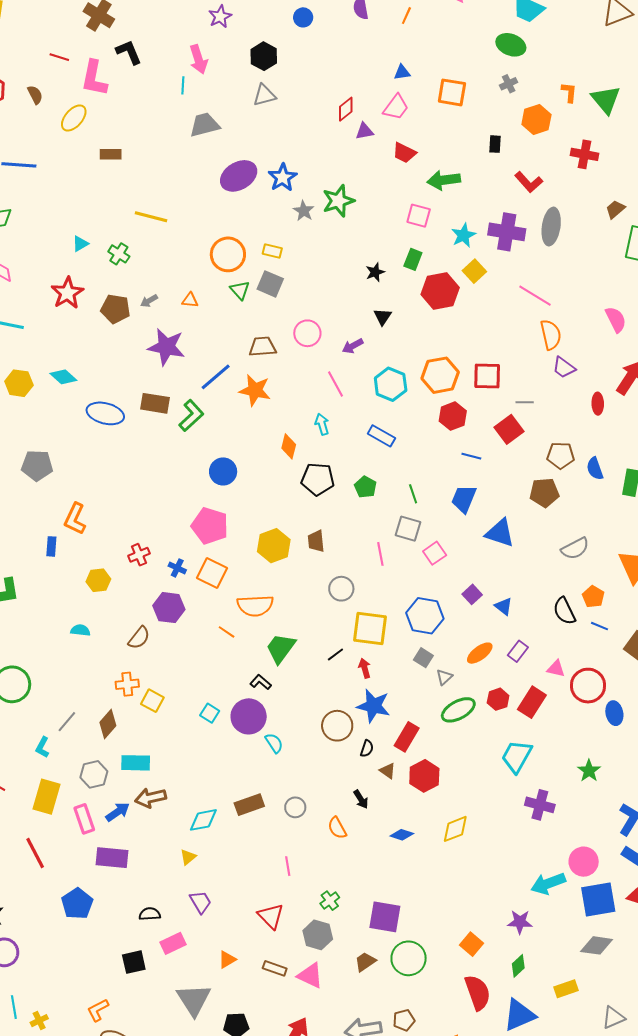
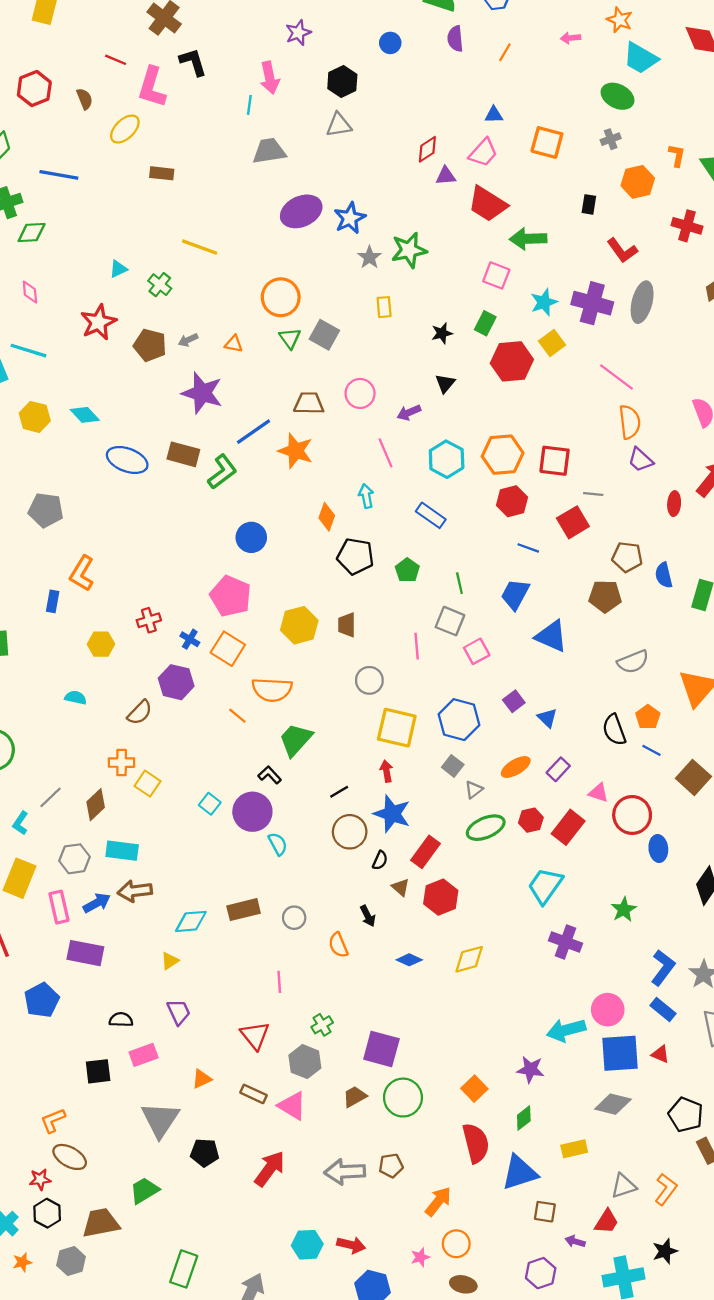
red trapezoid: (404, 153) -> (487, 204), size x1.5
yellow rectangle: (272, 251) -> (384, 307), moved, turned 66
black line: (335, 654) -> (339, 792), moved

